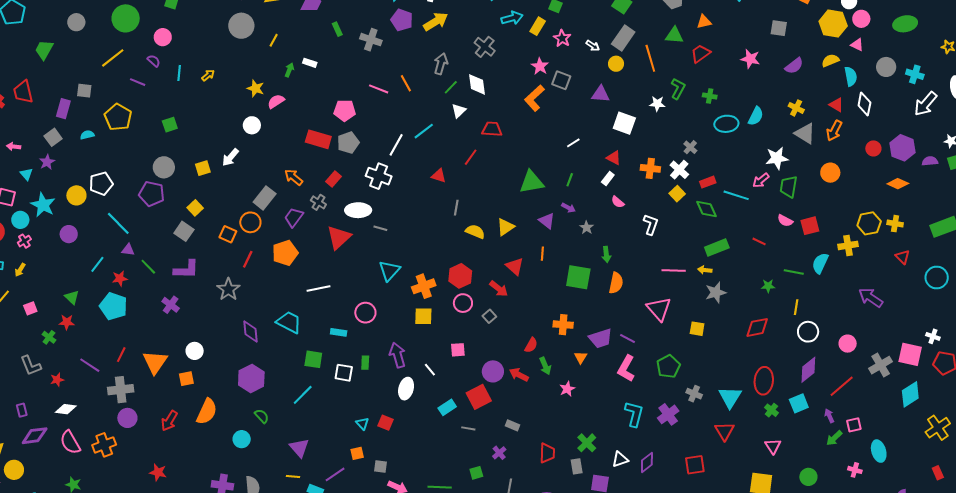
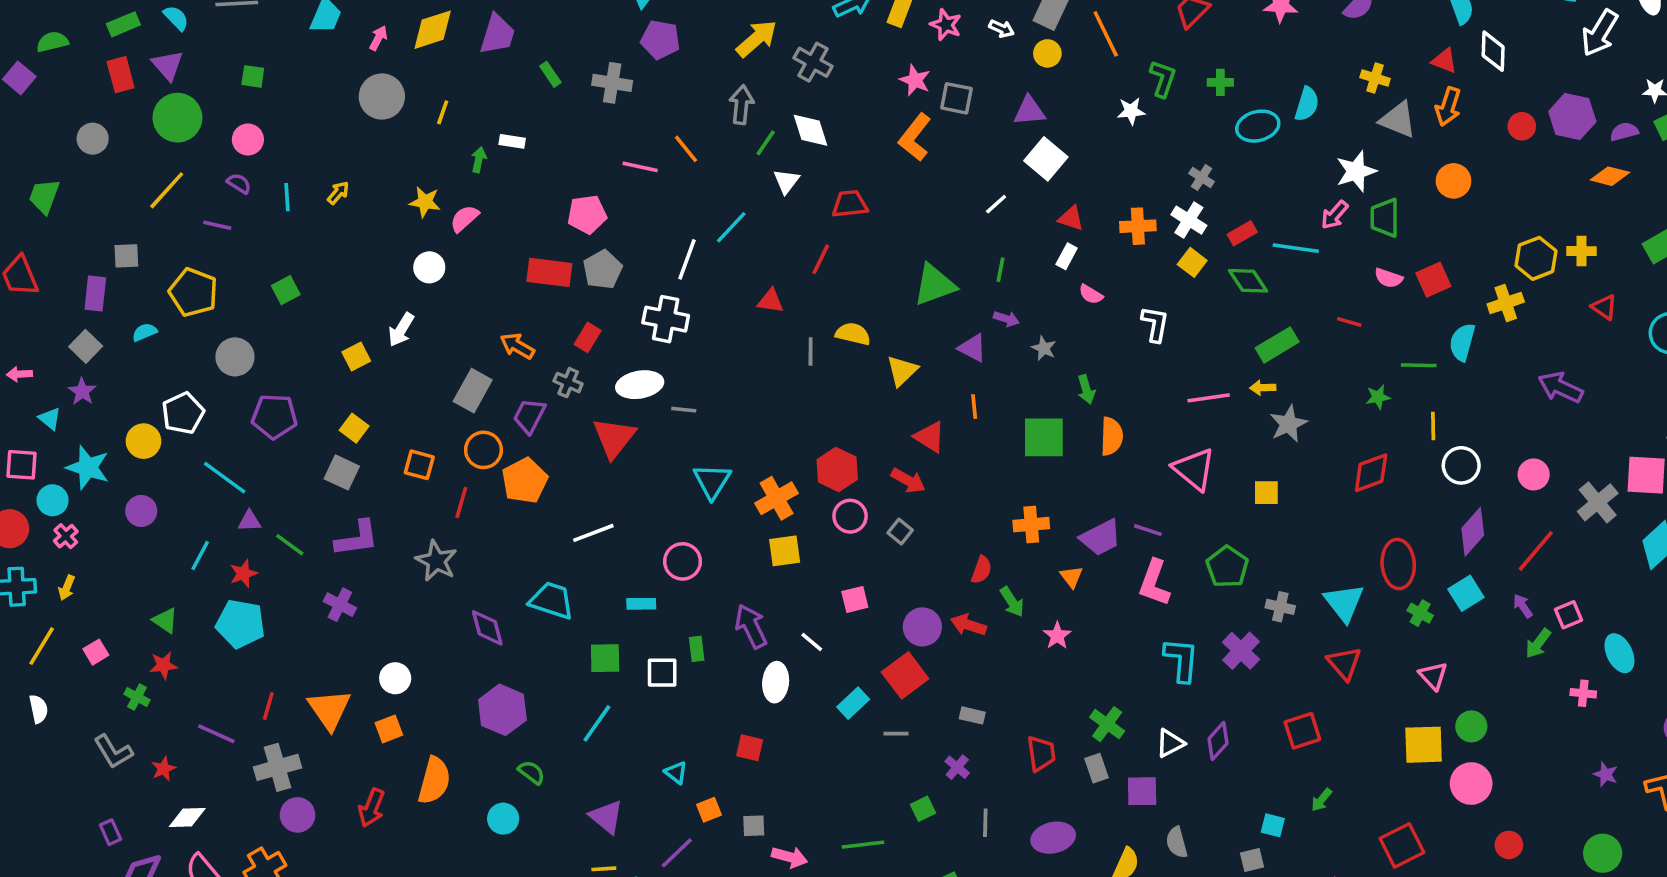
yellow arrow: (436, 22) -> (757, 39), moved
white square: (624, 123) -> (1046, 159), moved, turned 30
gray circle: (164, 167) -> (235, 357), moved
orange diamond: (898, 184) -> (1610, 176), moved
orange circle: (250, 222) -> (483, 450), moved
yellow semicircle: (475, 232) -> (853, 334), moved
cyan triangle: (362, 424) -> (676, 773), moved
green circle: (808, 477) -> (1471, 726), moved

